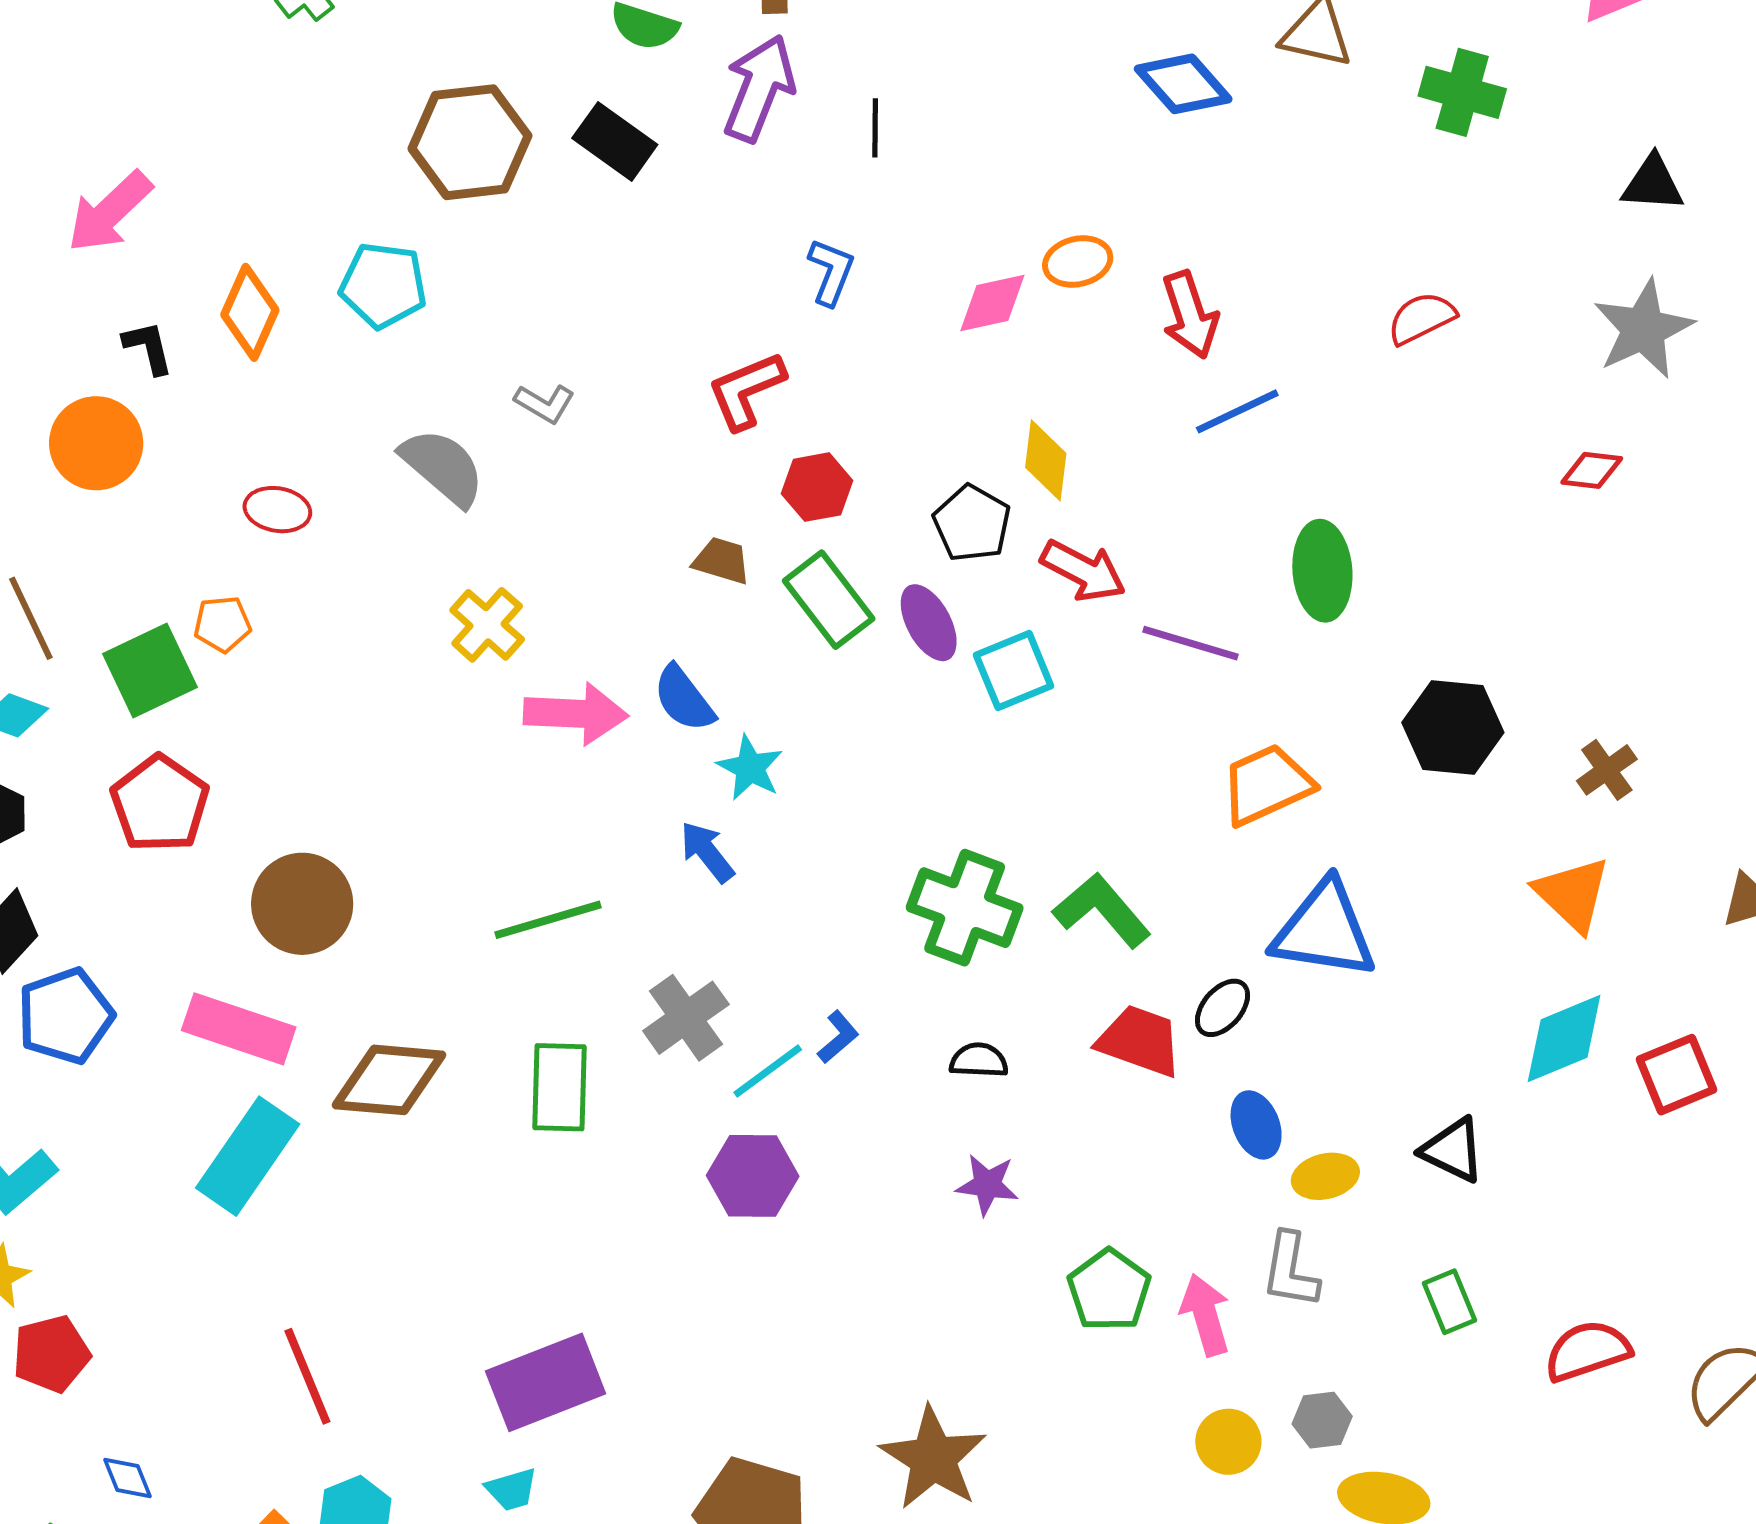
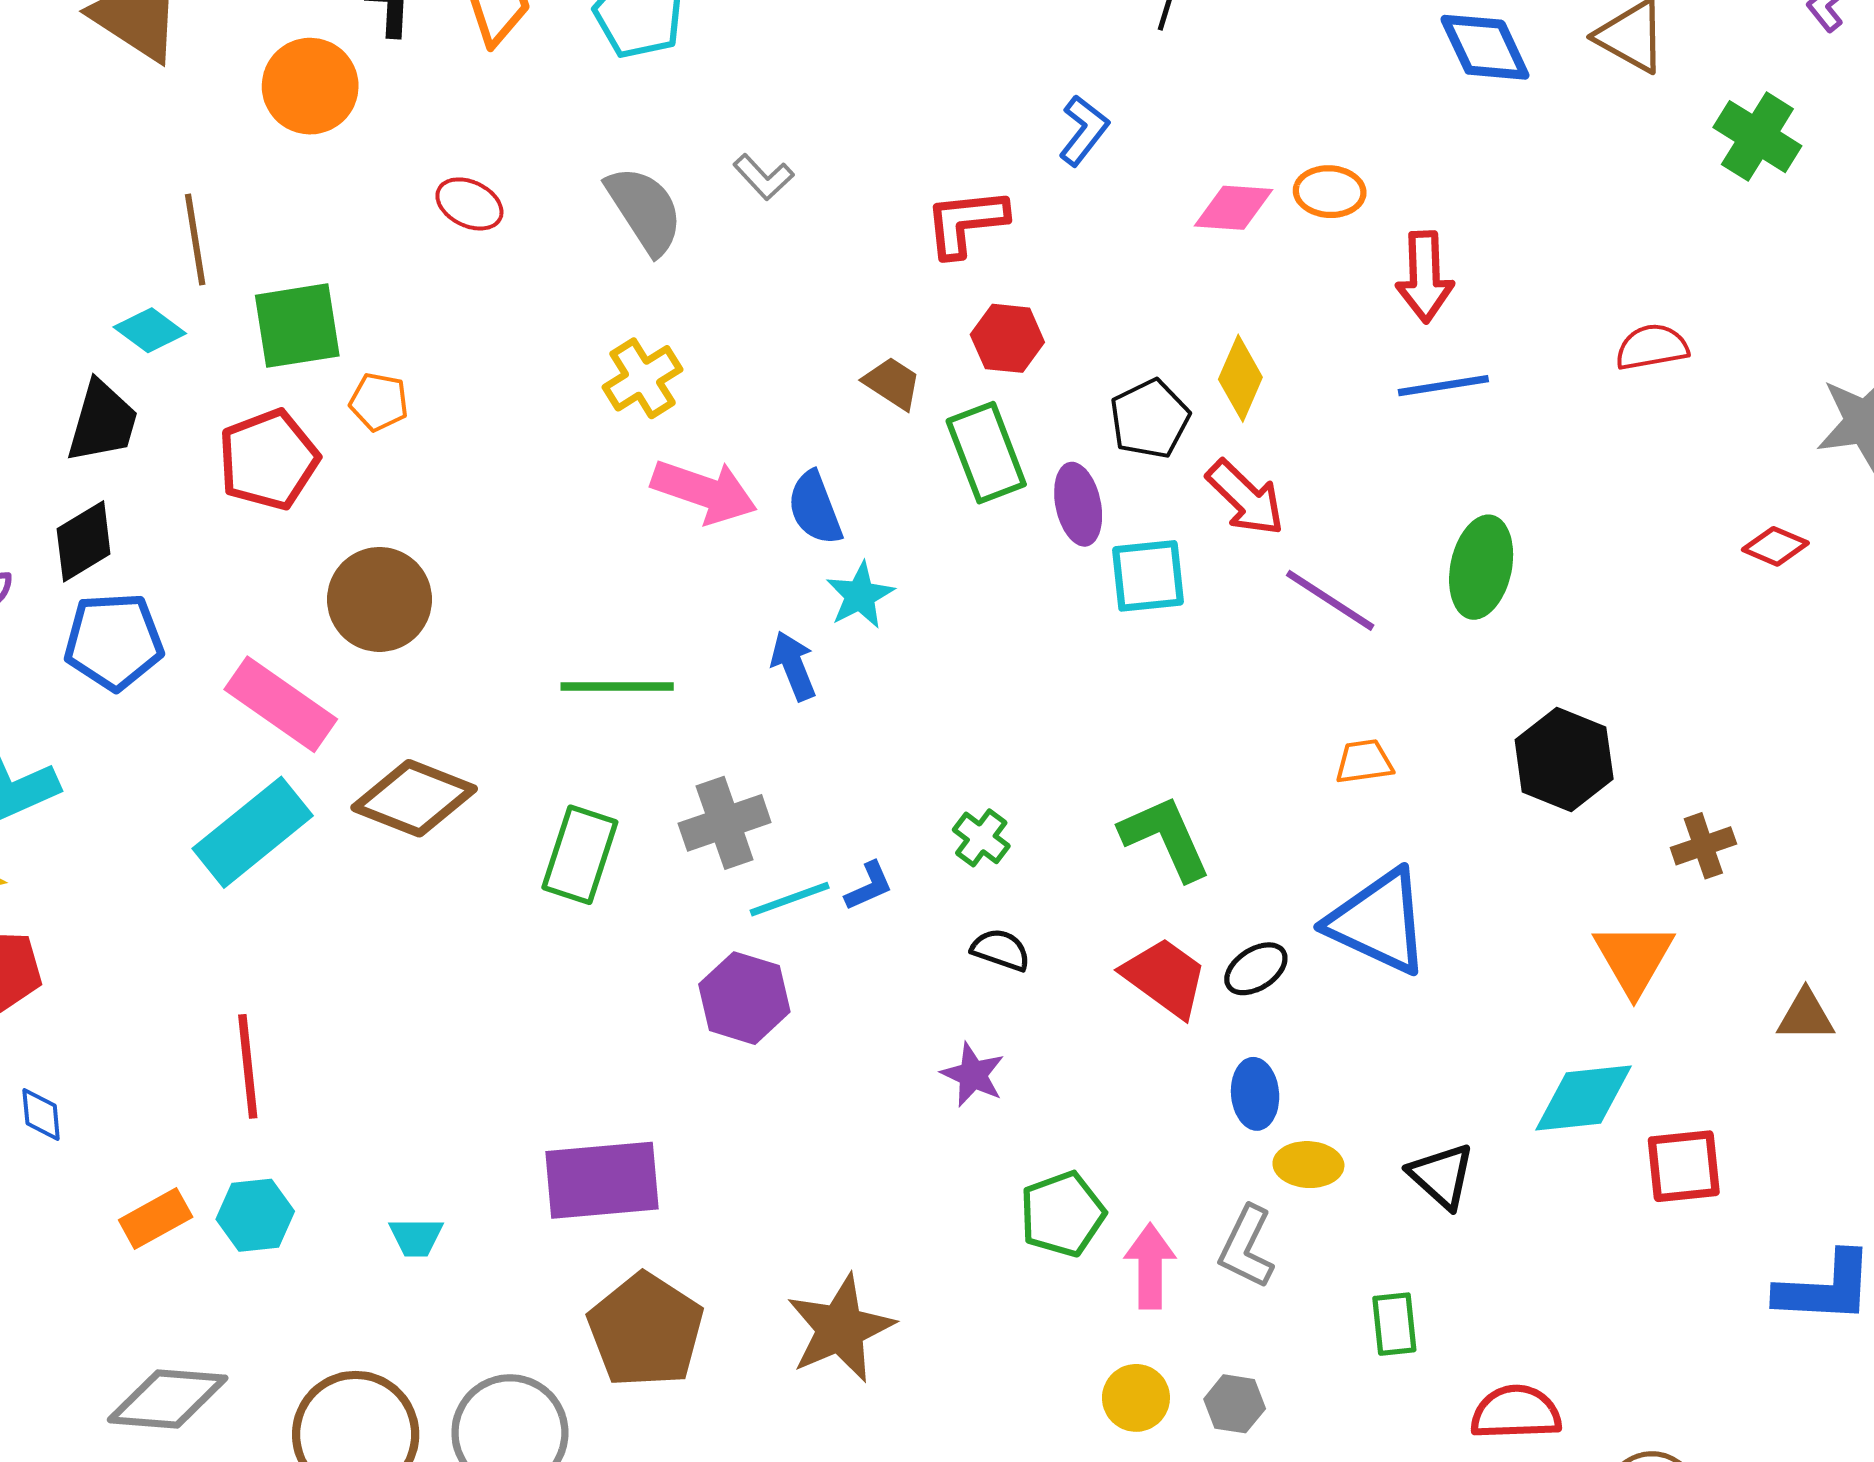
orange pentagon: (222, 624) -> (379, 402), moved
orange trapezoid: (1267, 785) -> (1364, 762), size x0.6
green cross: (965, 908) -> (981, 838), moved, size x0.5
purple rectangle: (546, 1382) -> (602, 1180), moved

